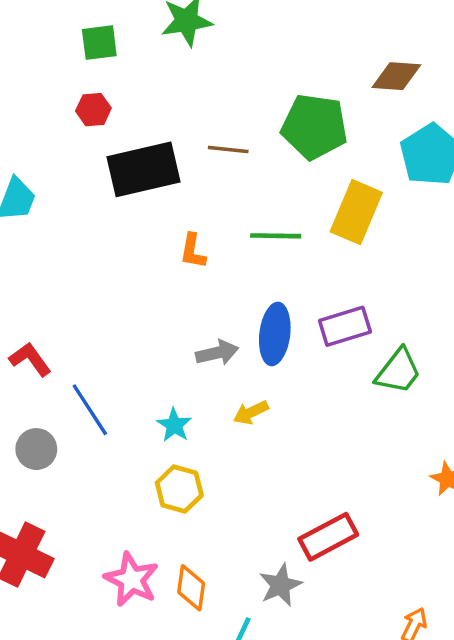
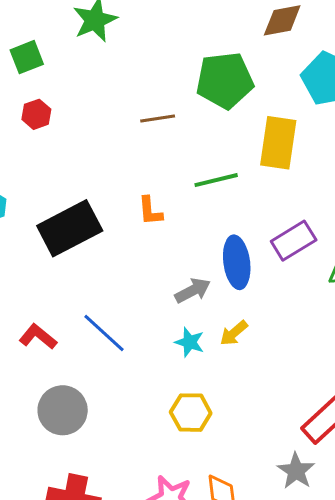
black rectangle: (144, 169) -> (70, 228), moved
blue line: (90, 410) -> (104, 333), moved
cyan star: (174, 425) -> (190, 342), moved
gray circle: (36, 449) -> (63, 410), size x1.4

